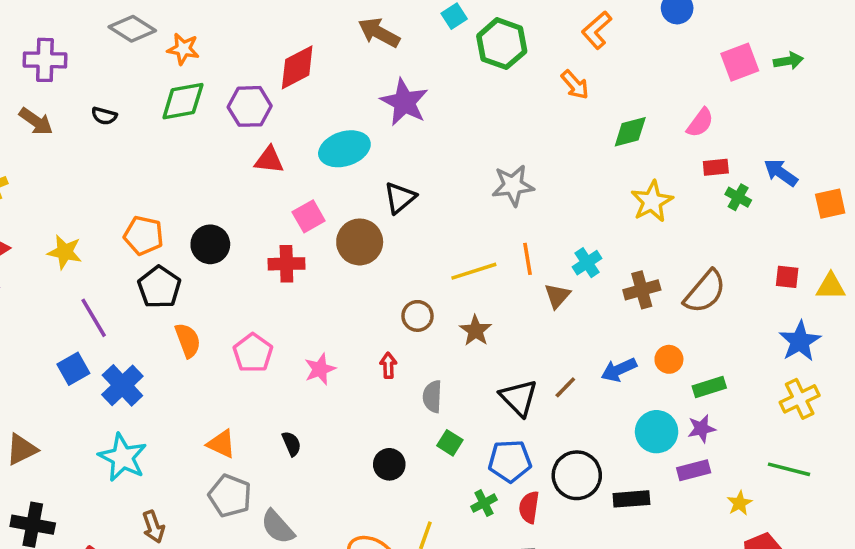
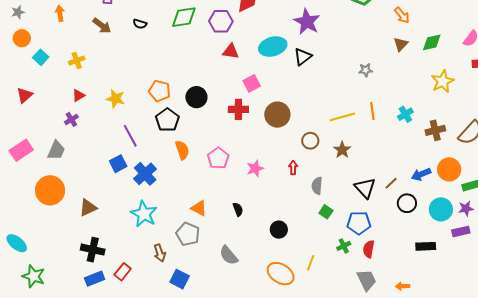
gray star: (513, 185) -> (366, 70), size x0.6
black triangle: (400, 198) -> (303, 57), moved
brown circle: (360, 242) -> (277, 115), moved
brown triangle: (557, 296) -> (401, 44), moved
orange circle: (669, 359) -> (449, 169), size x1.5
black circle: (389, 464) -> (279, 230), moved
black circle: (577, 475) -> (407, 203), moved, size x0.7
gray pentagon: (230, 496) -> (188, 234), moved

